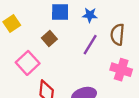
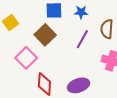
brown square: (49, 39) -> (45, 35), size x1.5

